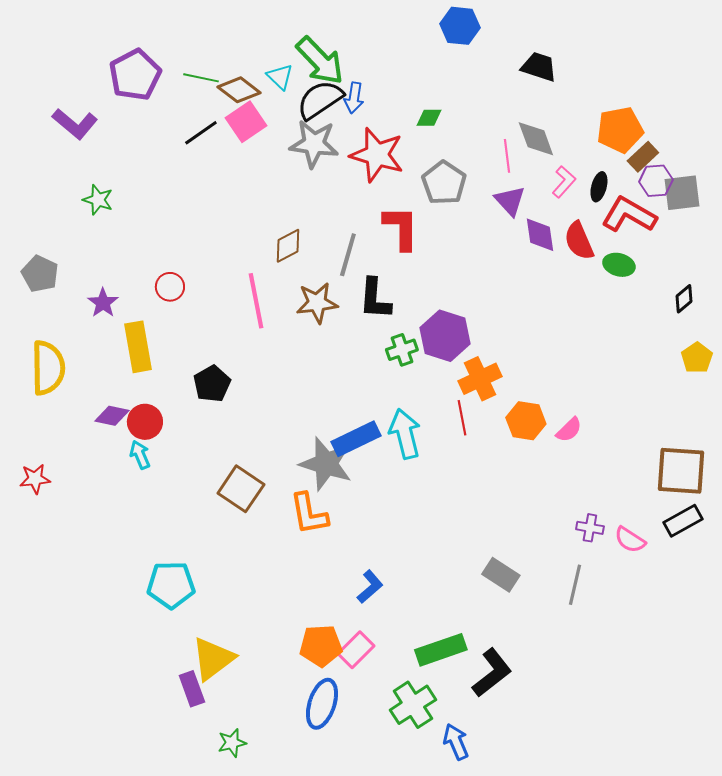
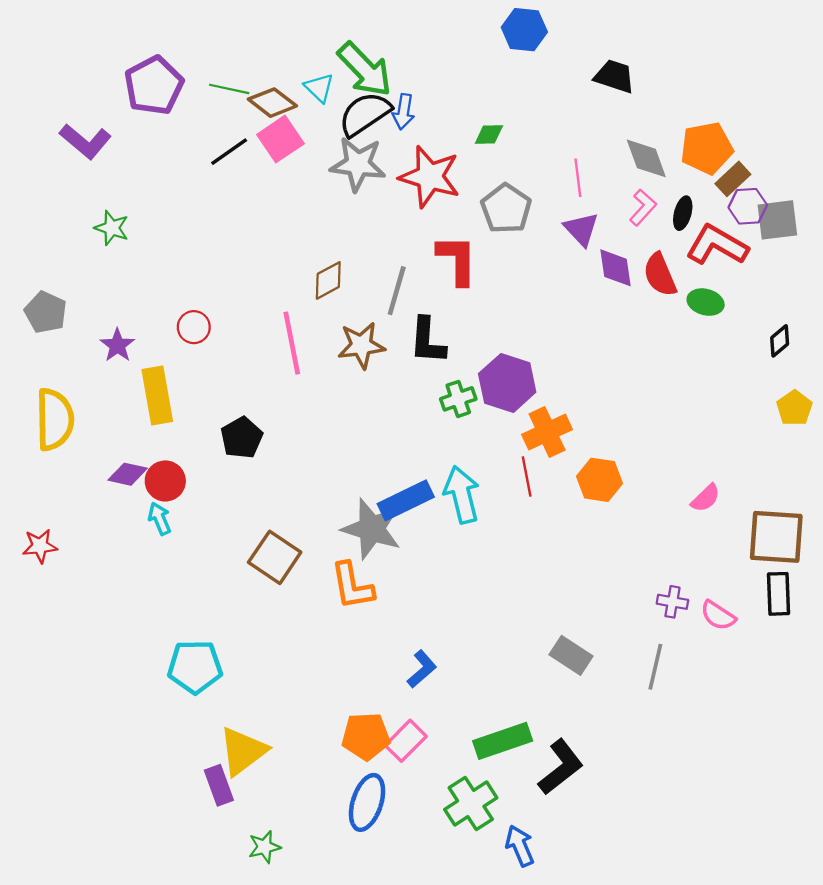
gray diamond: (536, 139) -> (646, 158), moved
pink semicircle: (569, 430) -> (706, 498), moved
black rectangle: (683, 521) -> (778, 594), turned -63

